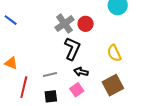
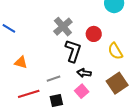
red circle: (86, 24) -> (94, 34), moved
orange triangle: (11, 63) -> (21, 62), moved
red line: (24, 87) -> (29, 94), turned 65

